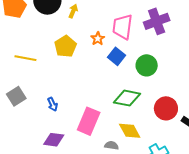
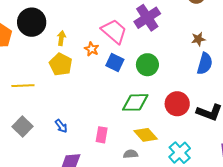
yellow arrow: (73, 11) -> (61, 38), moved
pink trapezoid: (123, 27) -> (114, 31), turned 136
pink rectangle: (89, 121) -> (102, 135), size x0.6

